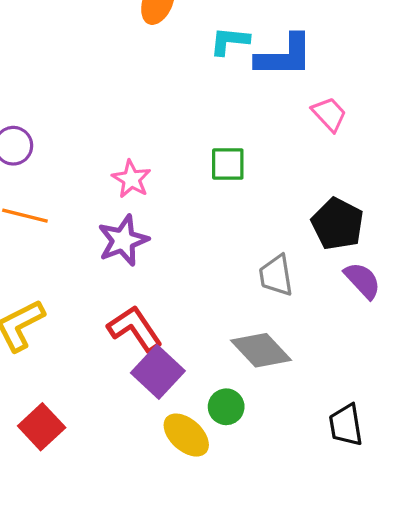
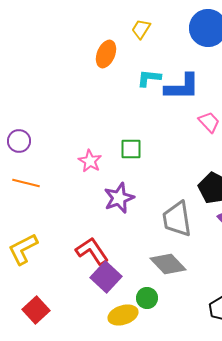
green square: (228, 164) -> (131, 149), moved
purple star: (123, 240) -> (119, 198), moved
gray trapezoid: (276, 275) -> (177, 219), size x1.4
yellow ellipse: (186, 435) -> (123, 315), turned -60

